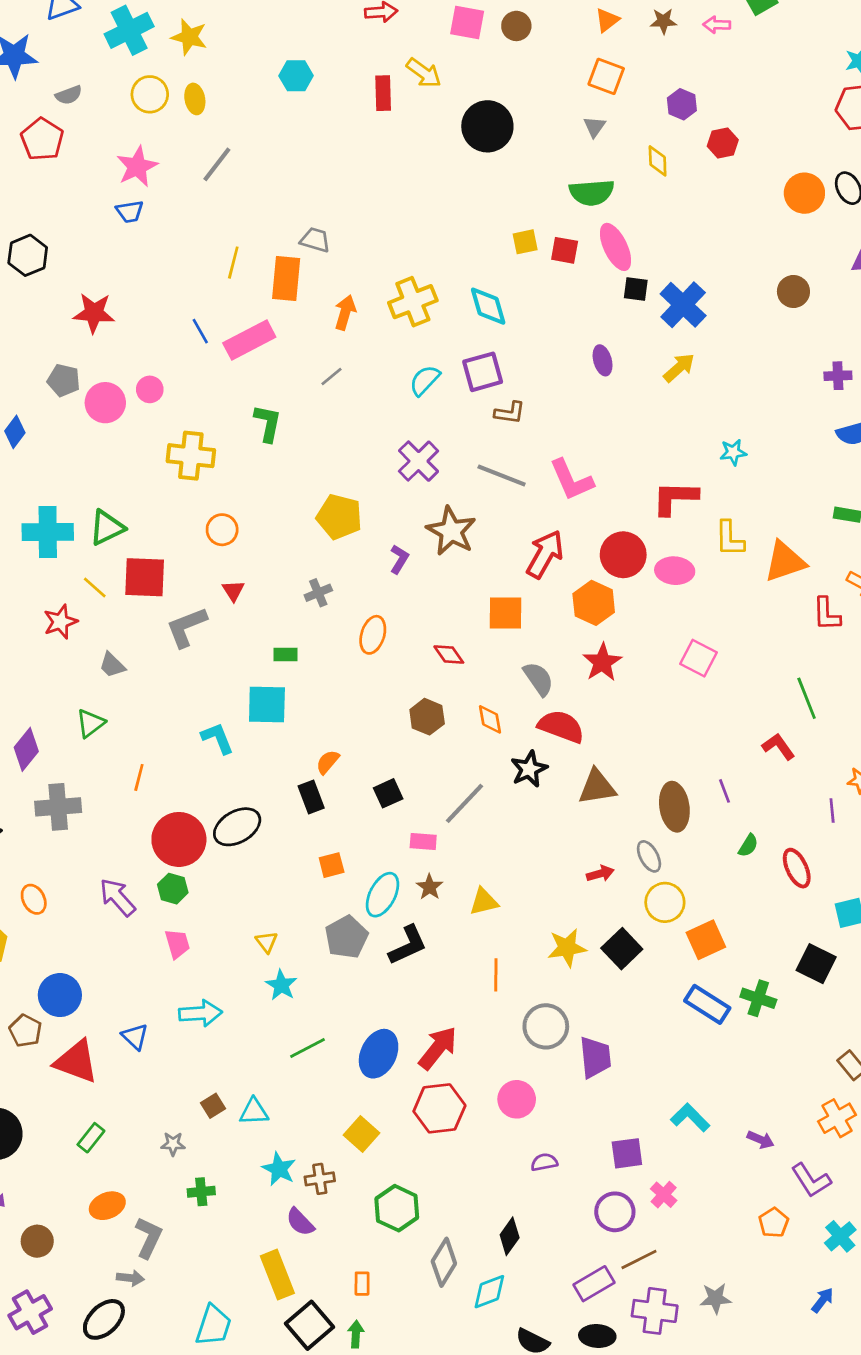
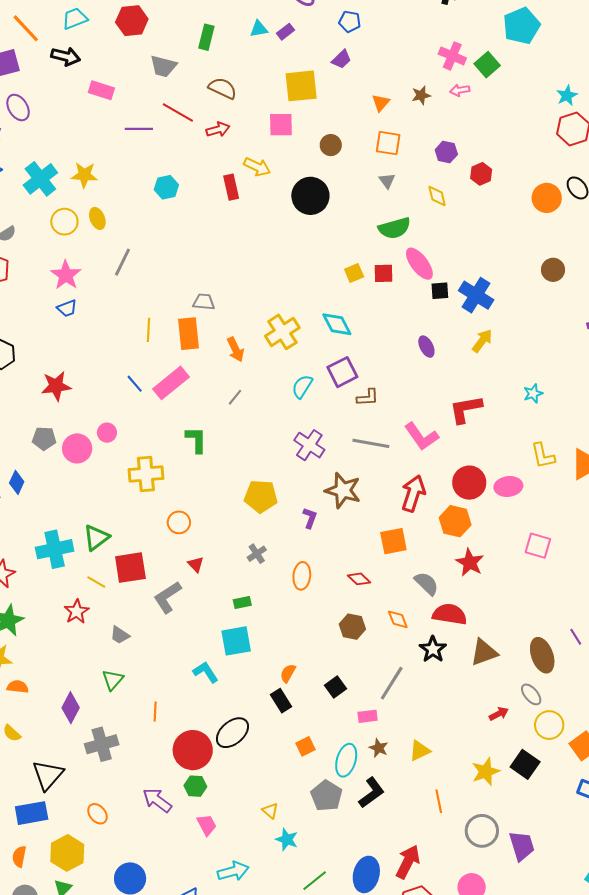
brown circle: (516, 26) -> (331, 145), moved
orange arrow: (345, 313) -> (236, 349), turned 150
red L-shape: (675, 498) -> (466, 409), moved

